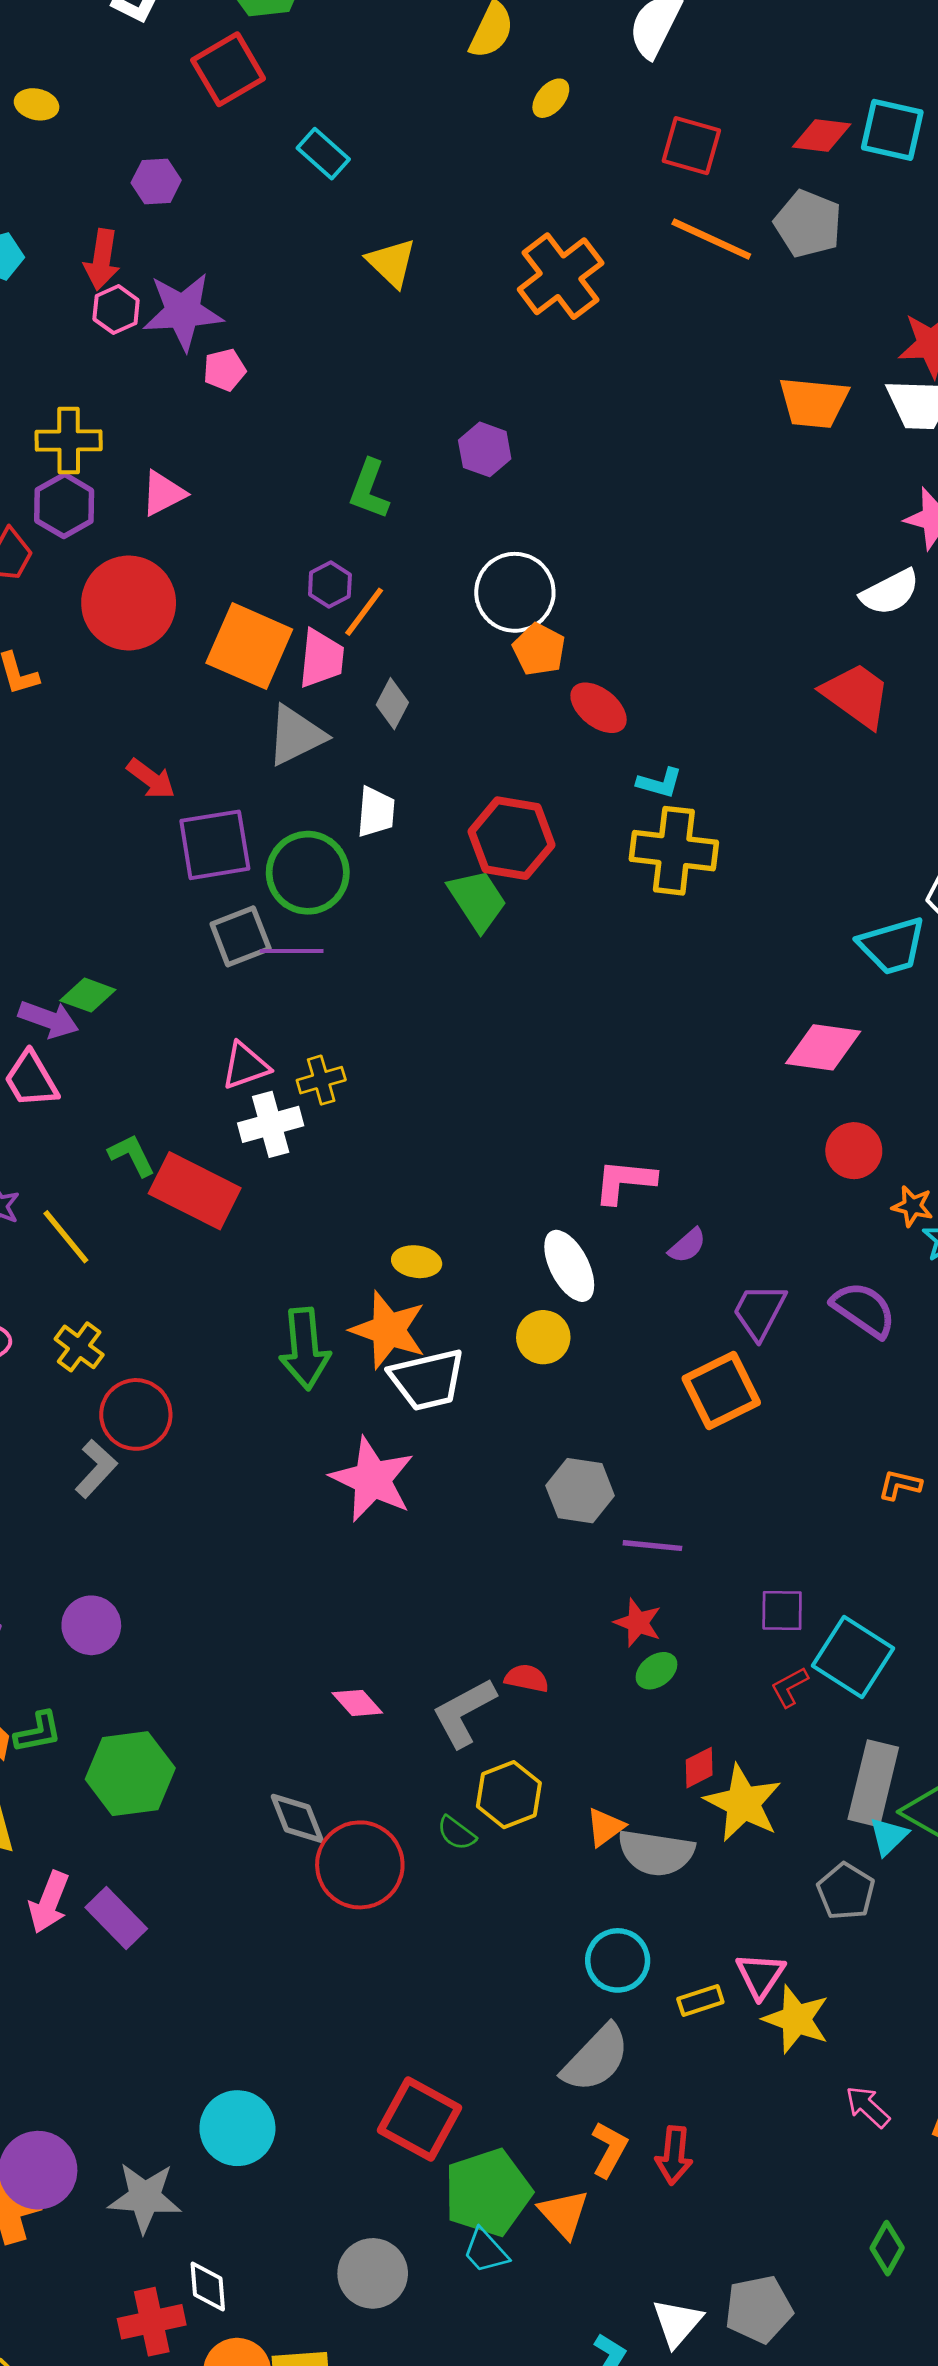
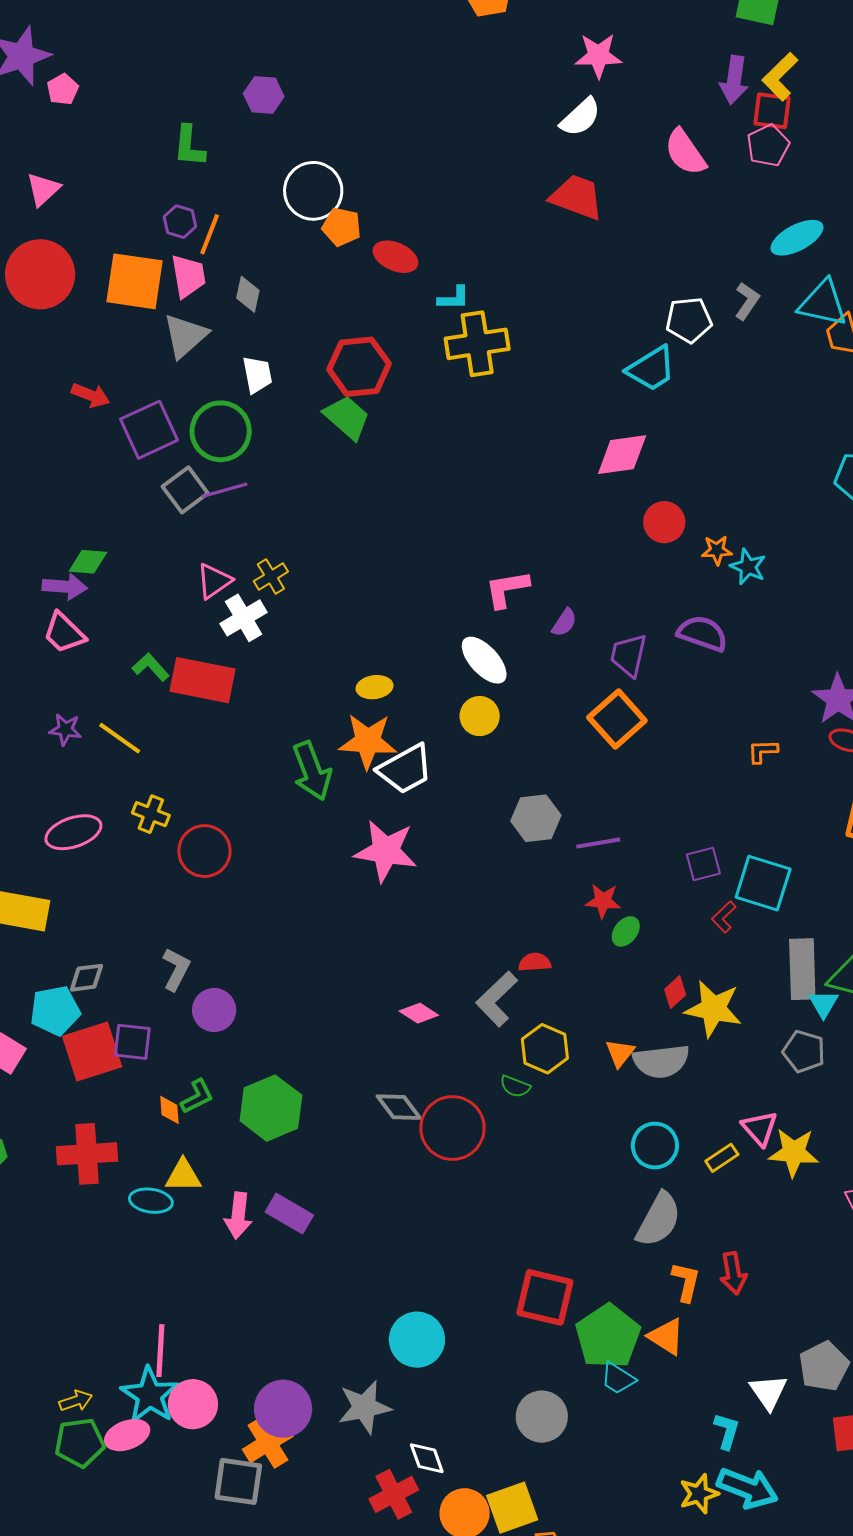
gray L-shape: (96, 1469) -> (176, 969), moved

